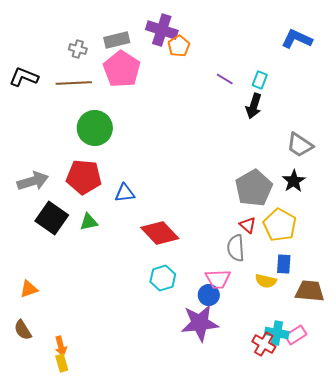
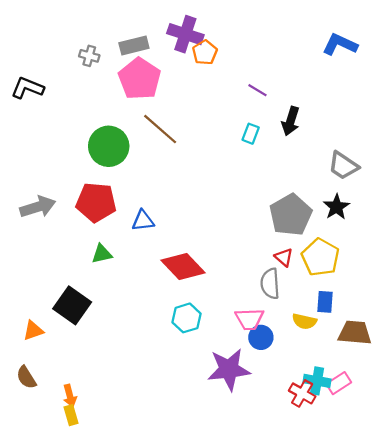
cyan rectangle: (260, 80) -> (251, 134), moved
brown line: (74, 83) -> (160, 129), moved, turned 44
black square: (52, 218) -> (72, 305), moved
blue circle: (209, 295) -> (261, 337), moved

